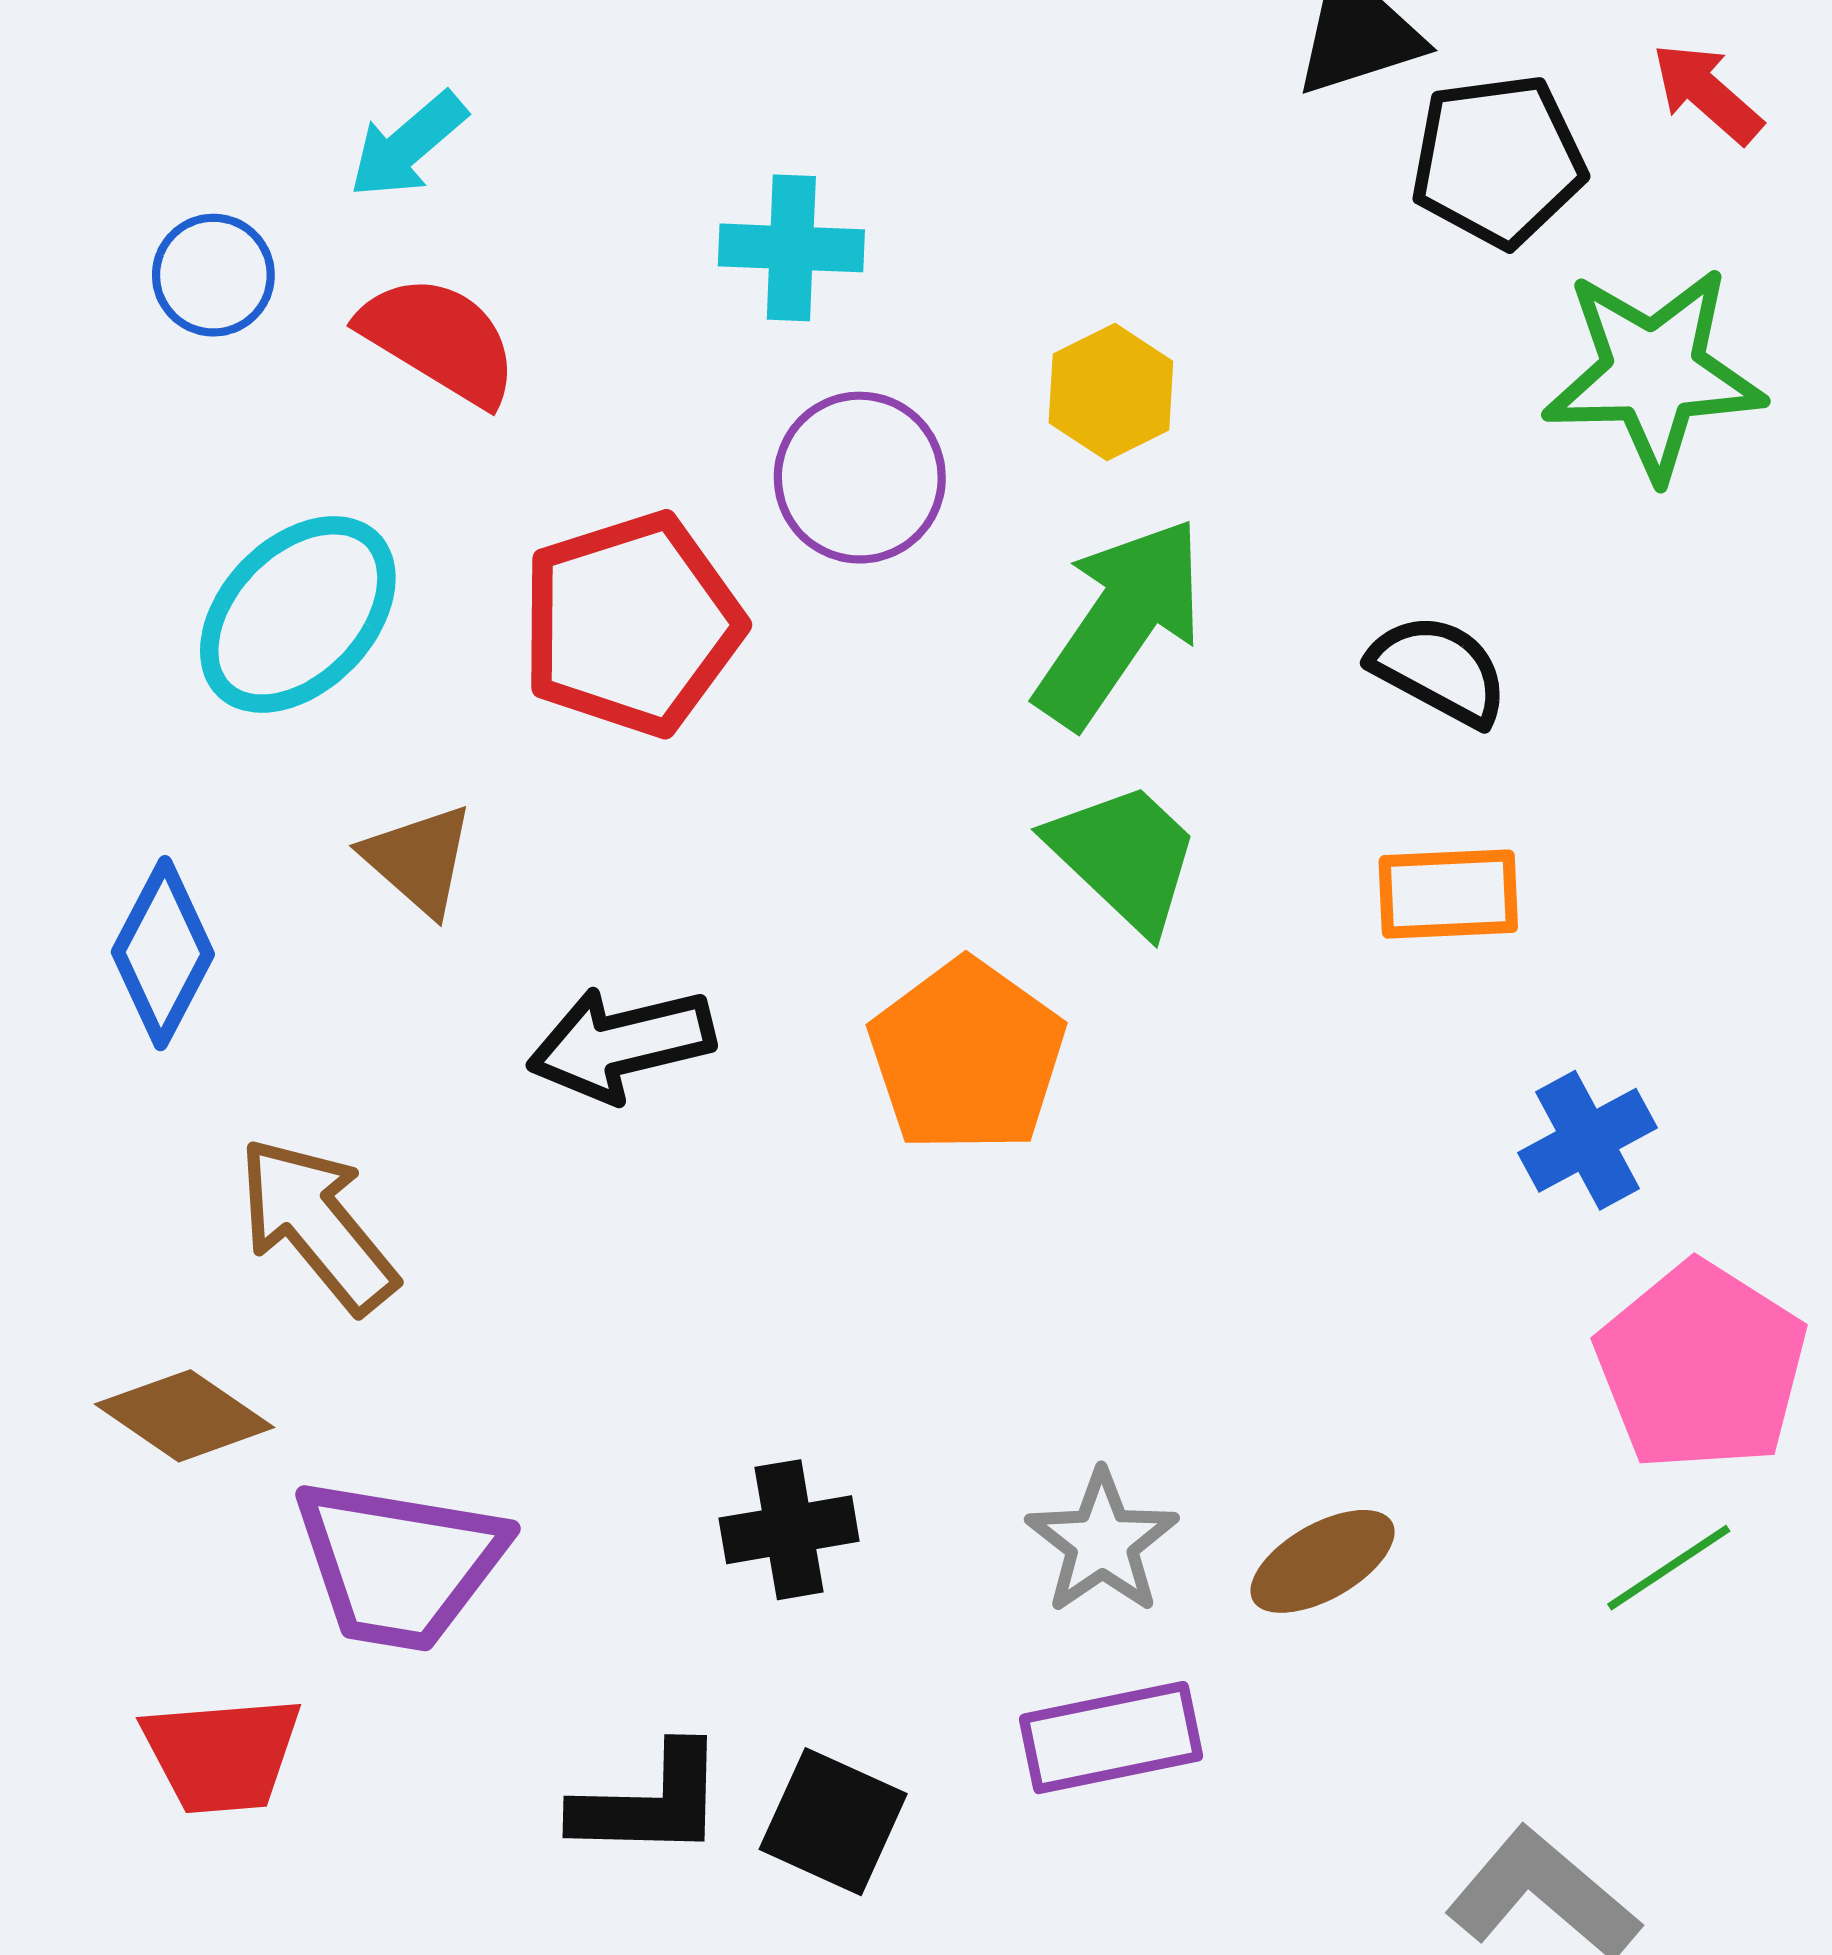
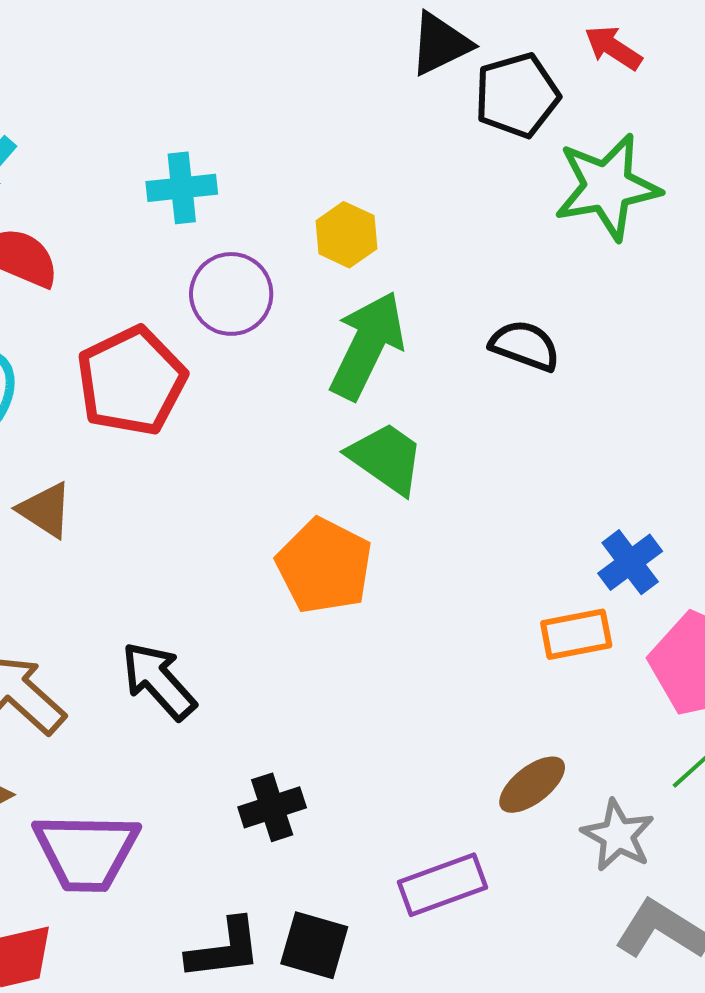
orange rectangle: (1448, 894) -> (576, 634), moved
black arrow: (621, 1044) -> (159, 681), moved, turned 70
gray star: (1102, 1542) -> (618, 835), moved

